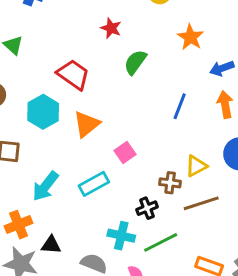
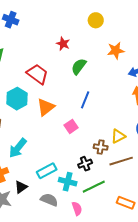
orange star: (190, 37) -> (116, 51), turned 30
blue line: (180, 106) -> (85, 100), moved
cyan rectangle: (94, 184) -> (47, 171), moved
black triangle: (51, 245) -> (21, 187), turned -40

